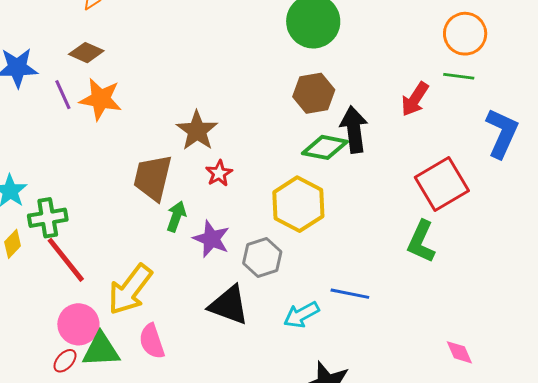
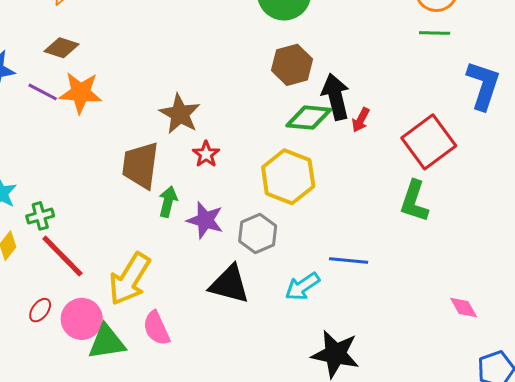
purple line: (63, 95) -> (43, 92), turned -32
red arrow: (415, 99) -> (361, 120), moved, size x0.7
green cross: (48, 218) -> (40, 216), size x0.7
red ellipse: (65, 361) -> (40, 310), moved

